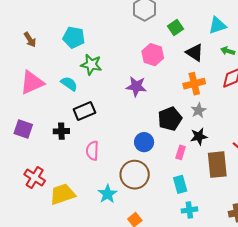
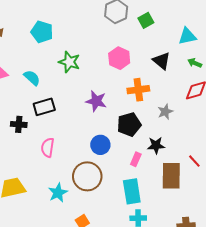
green square: (175, 27) -> (146, 20), moved
green star: (91, 65) -> (69, 62), moved
orange cross: (194, 84) -> (138, 90), moved
purple star: (136, 86) -> (96, 101), moved
gray star: (199, 110) -> (165, 112), moved
cyan rectangle: (180, 184) -> (132, 191), size x1.4

